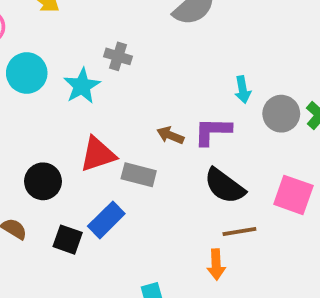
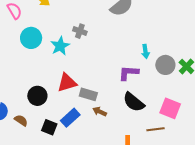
brown arrow: (170, 135) -> (100, 112), moved
brown line: (239, 232) -> (155, 129), moved

